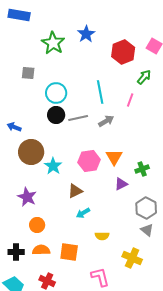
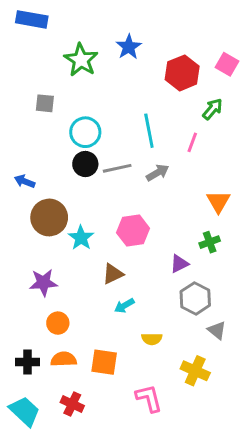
orange triangle: (114, 157) -> (218, 202), moved
purple star: (27, 197) -> (43, 283), turned -30
gray hexagon: (146, 208) -> (195, 298), moved

